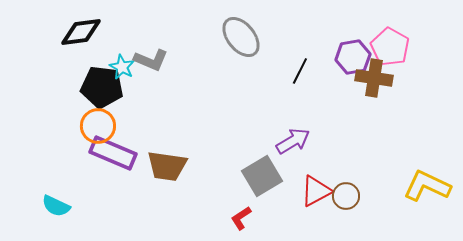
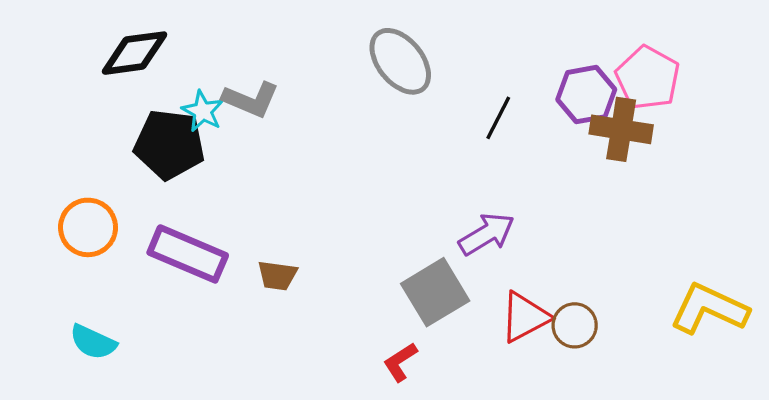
orange circle: (98, 126) -> (88, 227), moved
brown trapezoid: (167, 166) -> (277, 276), size x0.6

